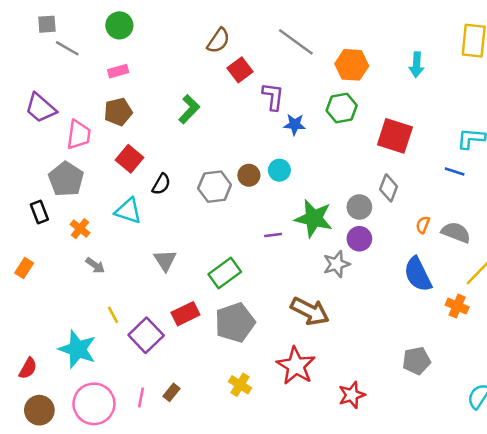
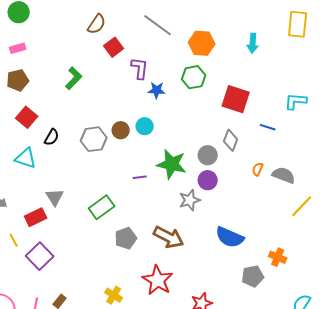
blue line: (455, 171) -> (268, 127), moved
blue semicircle: (418, 274) -> (230, 237), moved, turned -40
orange cross: (457, 306) -> (278, 257), moved
red rectangle: (185, 314) -> (36, 217), moved
gray pentagon: (235, 323) -> (126, 238), moved, size x0.7

